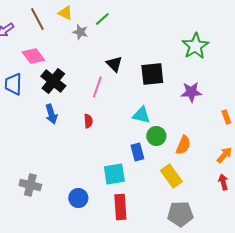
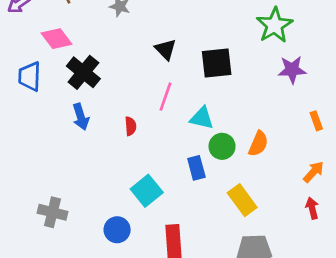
pink line: (97, 87) -> (165, 97), moved
purple star: (191, 92) -> (292, 70), moved
orange semicircle: (183, 145) -> (258, 144), moved
cyan square: (114, 174) -> (147, 191), moved, turned -30

